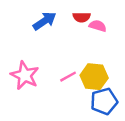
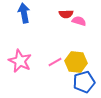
blue arrow: (45, 21) -> (24, 13), moved, turned -66

